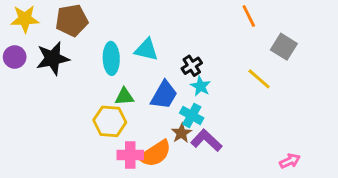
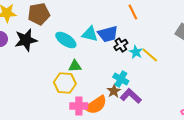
orange line: (249, 16) -> (133, 12), moved
cyan ellipse: (111, 58) -> (66, 40), turned -55
yellow line: (259, 79) -> (150, 55), moved
cyan star: (201, 86) -> (136, 52), moved
blue trapezoid: (164, 95) -> (108, 34), moved, turned 45

